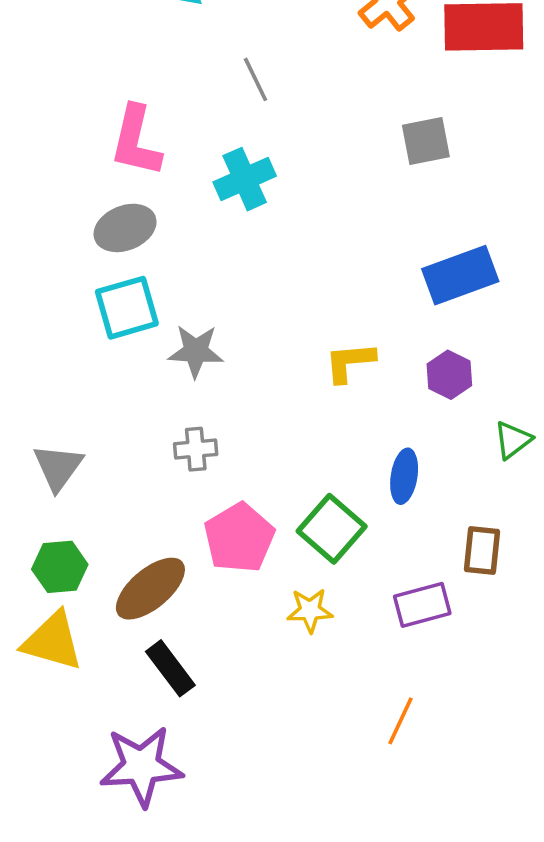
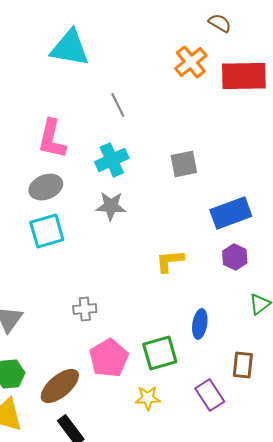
gray square: (426, 141) -> (184, 164), moved
gray star: (196, 351) -> (111, 206), moved
purple hexagon: (449, 375) -> (235, 257), moved
green square: (332, 529) -> (160, 353), turned 33
purple rectangle: (422, 605) -> (210, 395), turned 72

